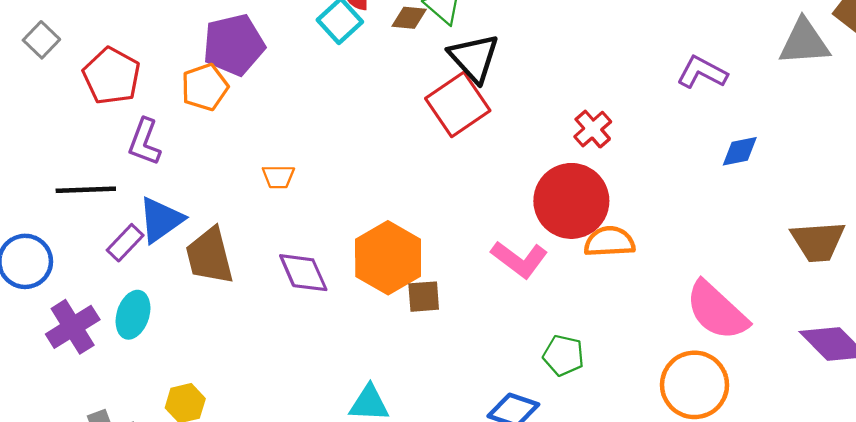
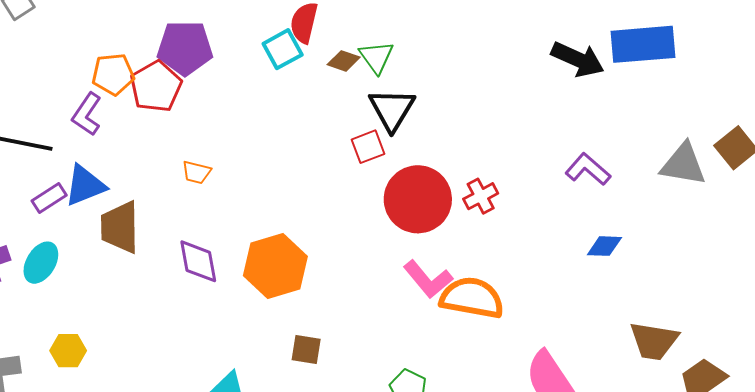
red pentagon: (112, 76) -> (156, 87), moved
orange pentagon: (205, 87) -> (113, 74), moved
red square: (458, 105) -> (368, 147), size x0.6
red circle: (571, 201) -> (418, 199), moved
orange semicircle: (609, 242) -> (472, 298), size x1.4
pink L-shape: (519, 259) -> (428, 279), moved
brown square: (424, 297) -> (306, 349), moved

